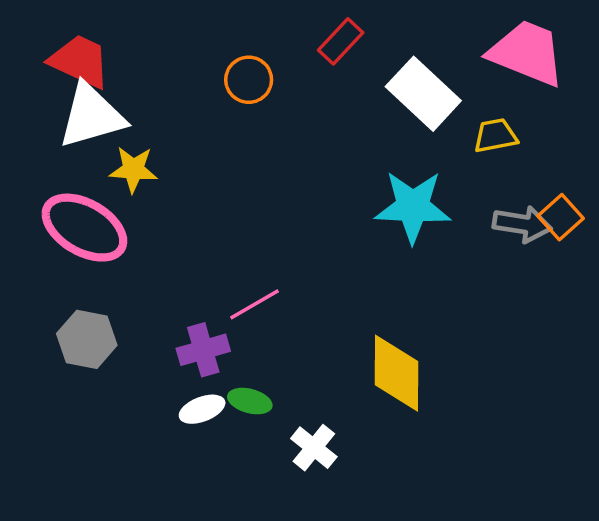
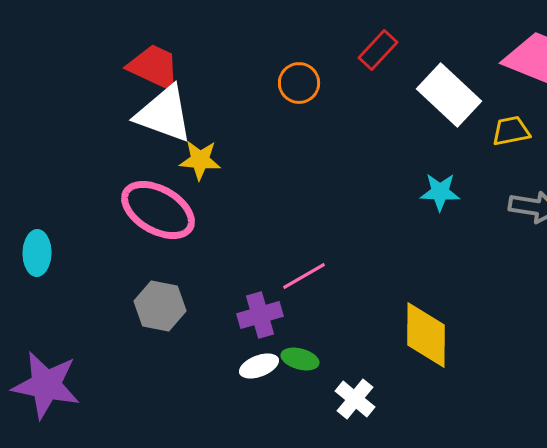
white triangle: (91, 116) -> (164, 114), turned 36
cyan star: (413, 207) -> (440, 192), size x0.6

